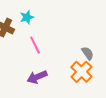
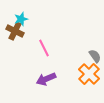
cyan star: (27, 17) -> (21, 19), moved

